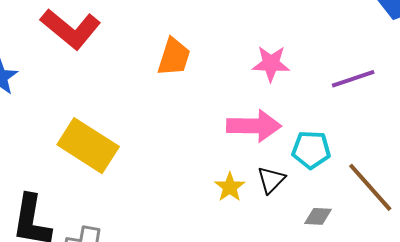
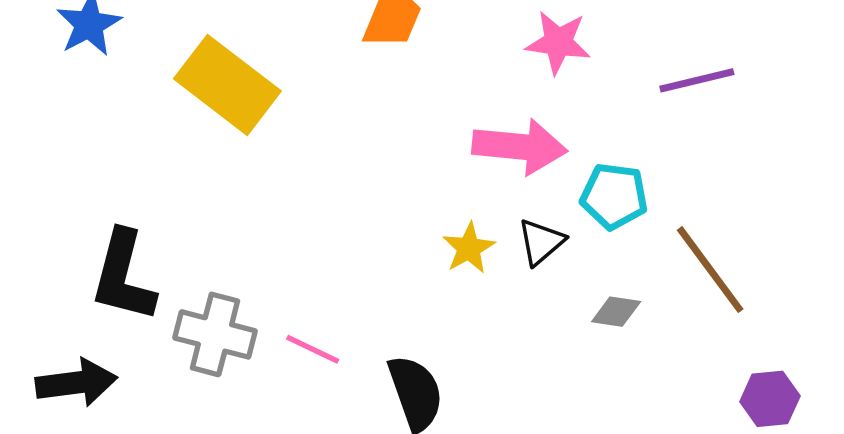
yellow rectangle: (88, 146) -> (227, 85), moved

